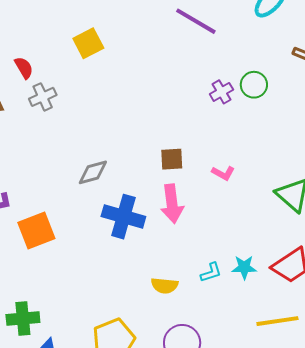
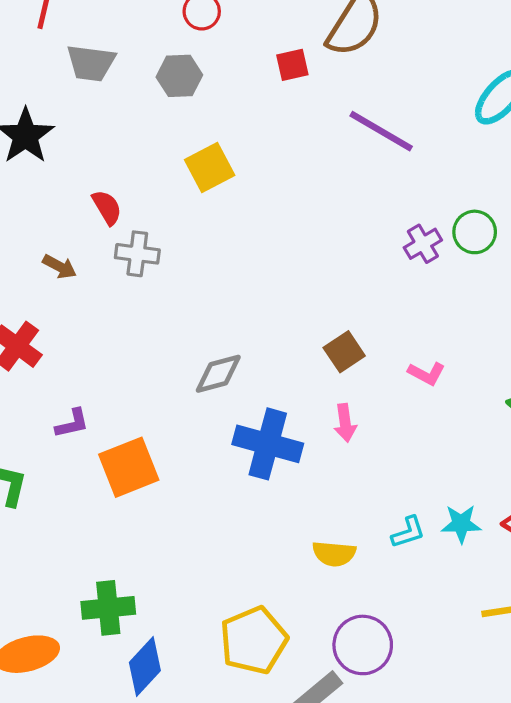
gray cross: (43, 97) -> (137, 254), turned 32
brown square: (172, 159) -> (344, 352), turned -30
pink arrow: (172, 204) -> (345, 423), size x0.6

